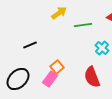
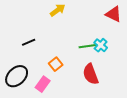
green line: (83, 25) -> (88, 46), moved
pink rectangle: (50, 79) -> (43, 84), moved

